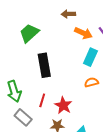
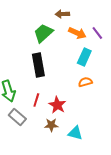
green trapezoid: (29, 33) -> (43, 33), moved

